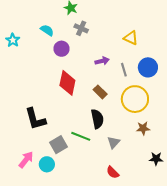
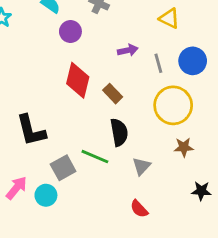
brown rectangle: (100, 92) -> (113, 94), moved

